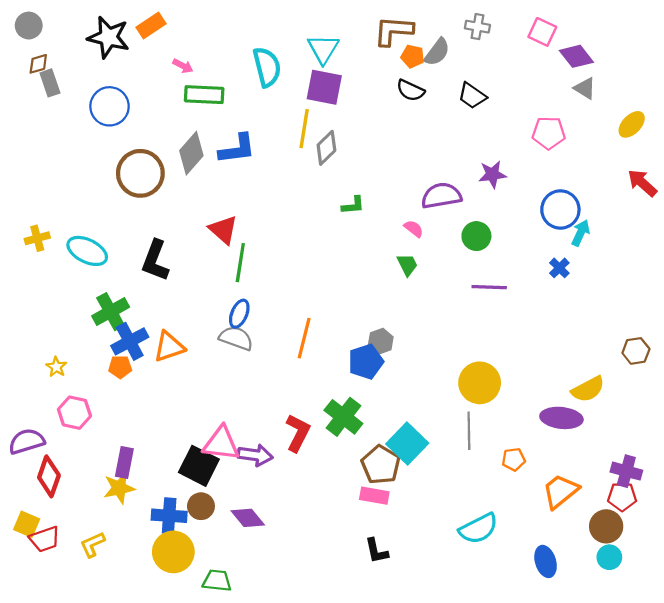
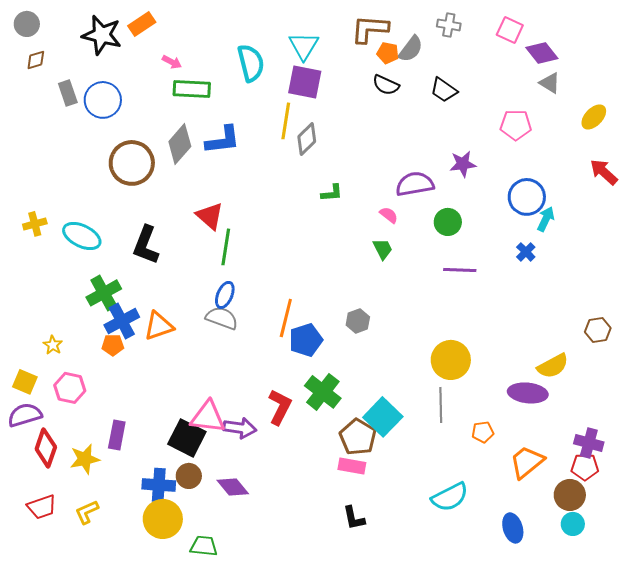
gray rectangle: (50, 83) -> (68, 93), moved
blue pentagon: (366, 362) -> (306, 340), moved
yellow star: (119, 488) -> (85, 459), moved
yellow square: (27, 524) -> (25, 382), moved

